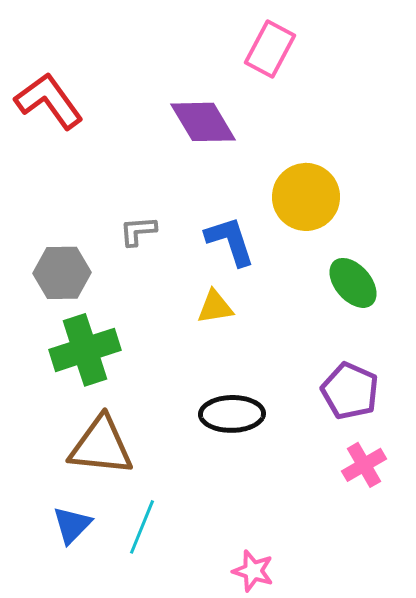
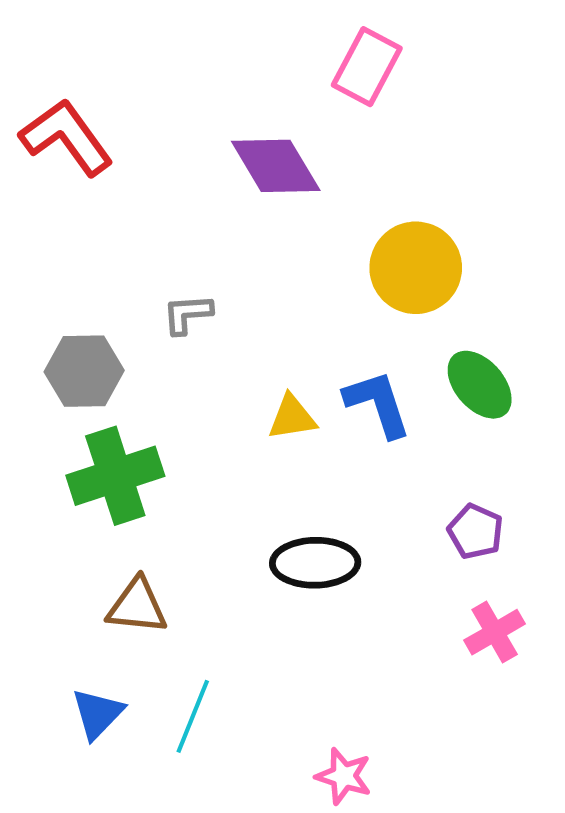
blue L-shape: (230, 241) -> (378, 404), moved
purple pentagon: (350, 391) -> (476, 531), size x0.7
brown triangle: (101, 446) -> (137, 606), size x0.7

